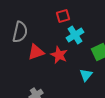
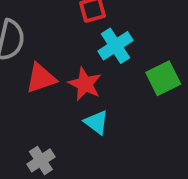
cyan triangle: (86, 75) -> (96, 122), moved, turned -32

